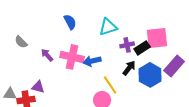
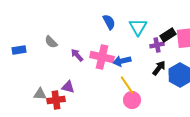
blue semicircle: (70, 22) -> (109, 22), moved
cyan triangle: (108, 27) -> (138, 27), turned -42
black rectangle: (142, 48) -> (168, 35), moved
yellow line: (110, 85) -> (127, 85), moved

